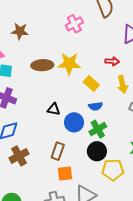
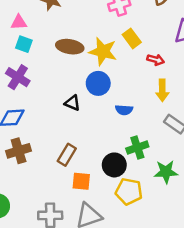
yellow rectangle: (91, 83) -> (132, 38), moved
blue circle: (74, 122) -> (98, 83), moved
green cross: (98, 129) -> (137, 147), moved
orange square: (65, 173) -> (81, 181), moved

